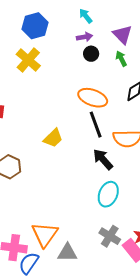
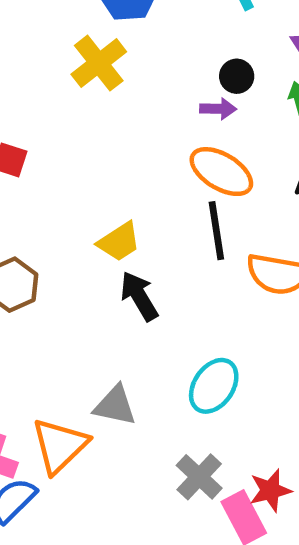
purple arrow: (84, 37) -> (218, 109), moved
black arrow: (103, 159) -> (139, 296), moved
gray triangle: (67, 253) -> (115, 406), moved

